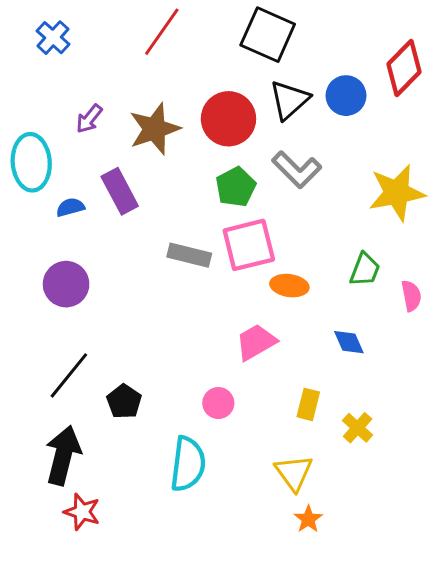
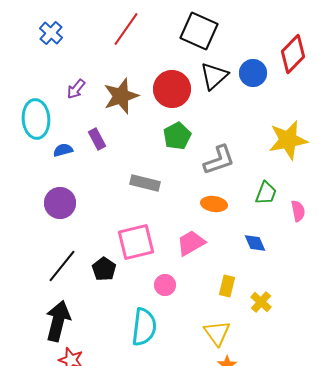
gray L-shape: (297, 170) -> (219, 160), moved, turned -64
purple rectangle: (120, 191) -> (97, 139), size x0.7
pink square: (249, 245) -> (136, 242), moved
black pentagon: (124, 402) -> (104, 269), moved

